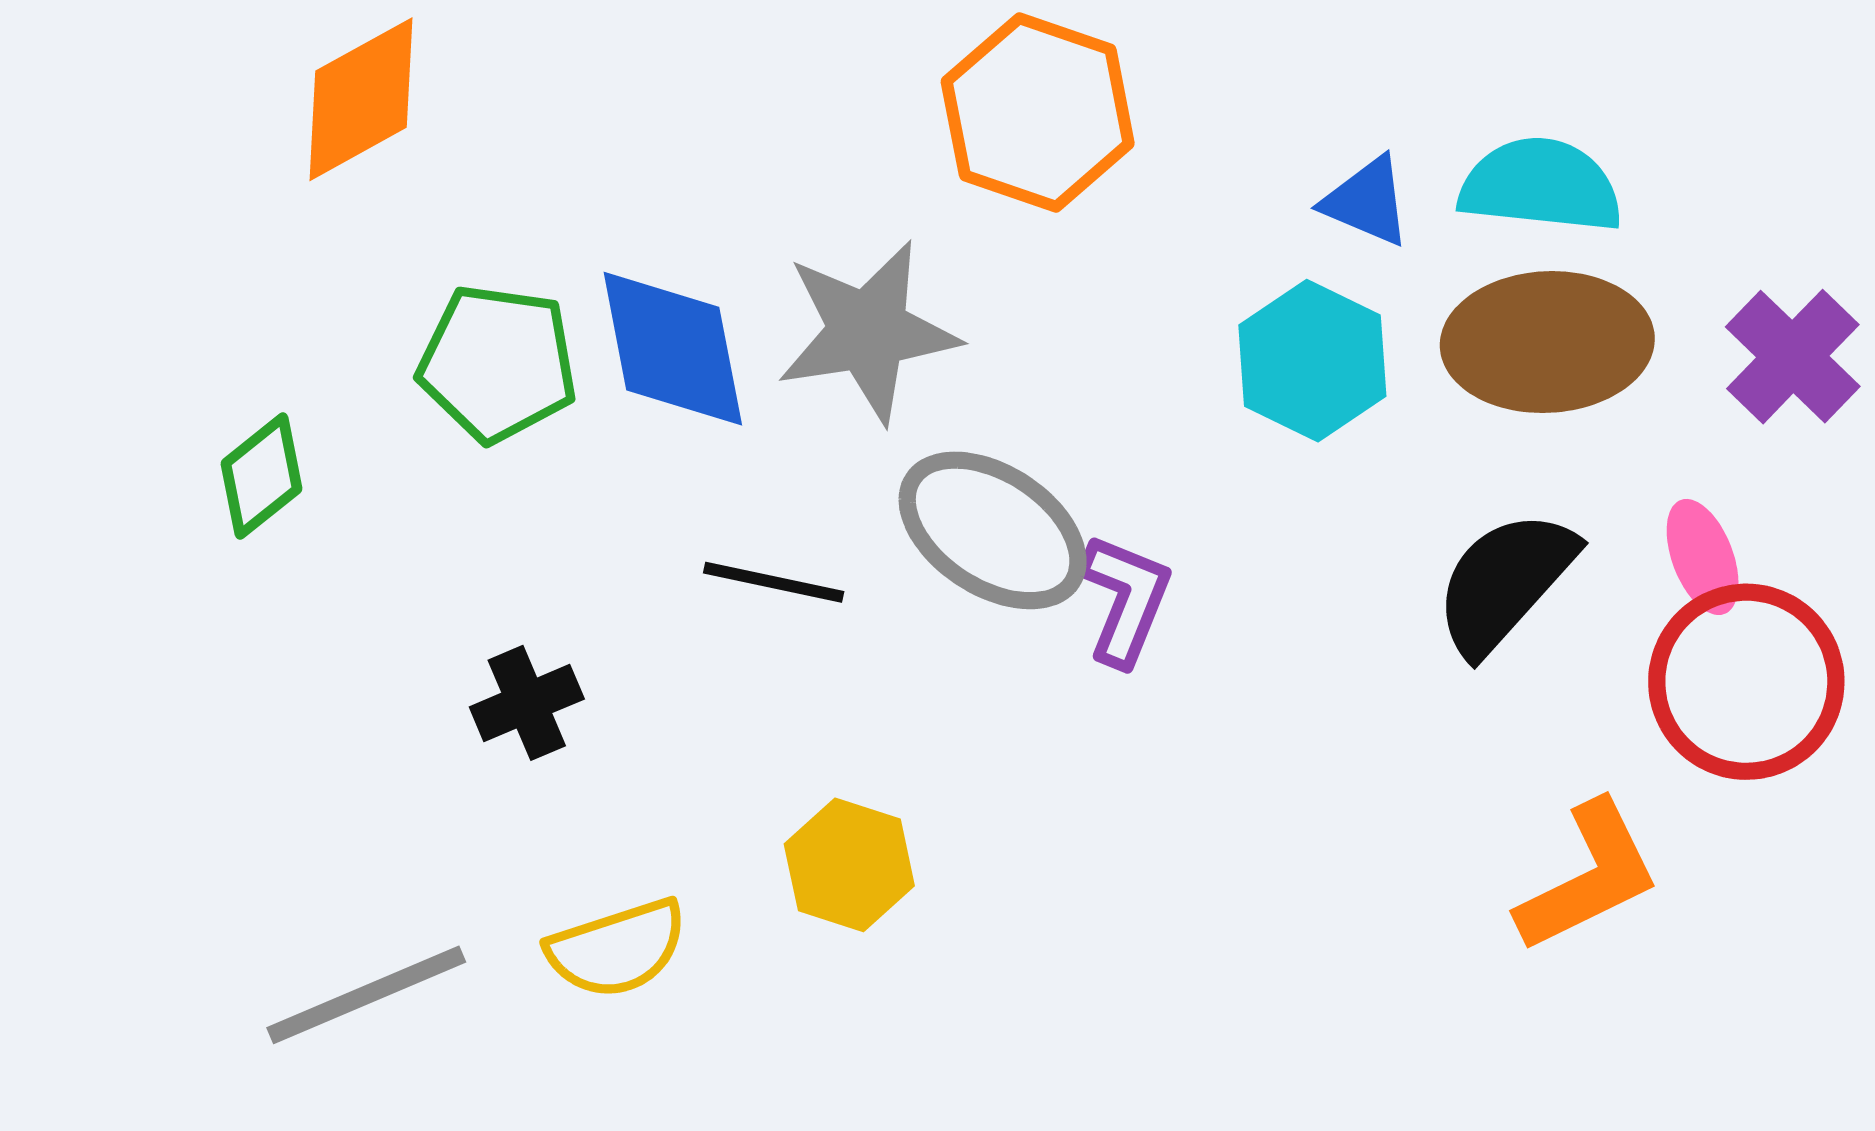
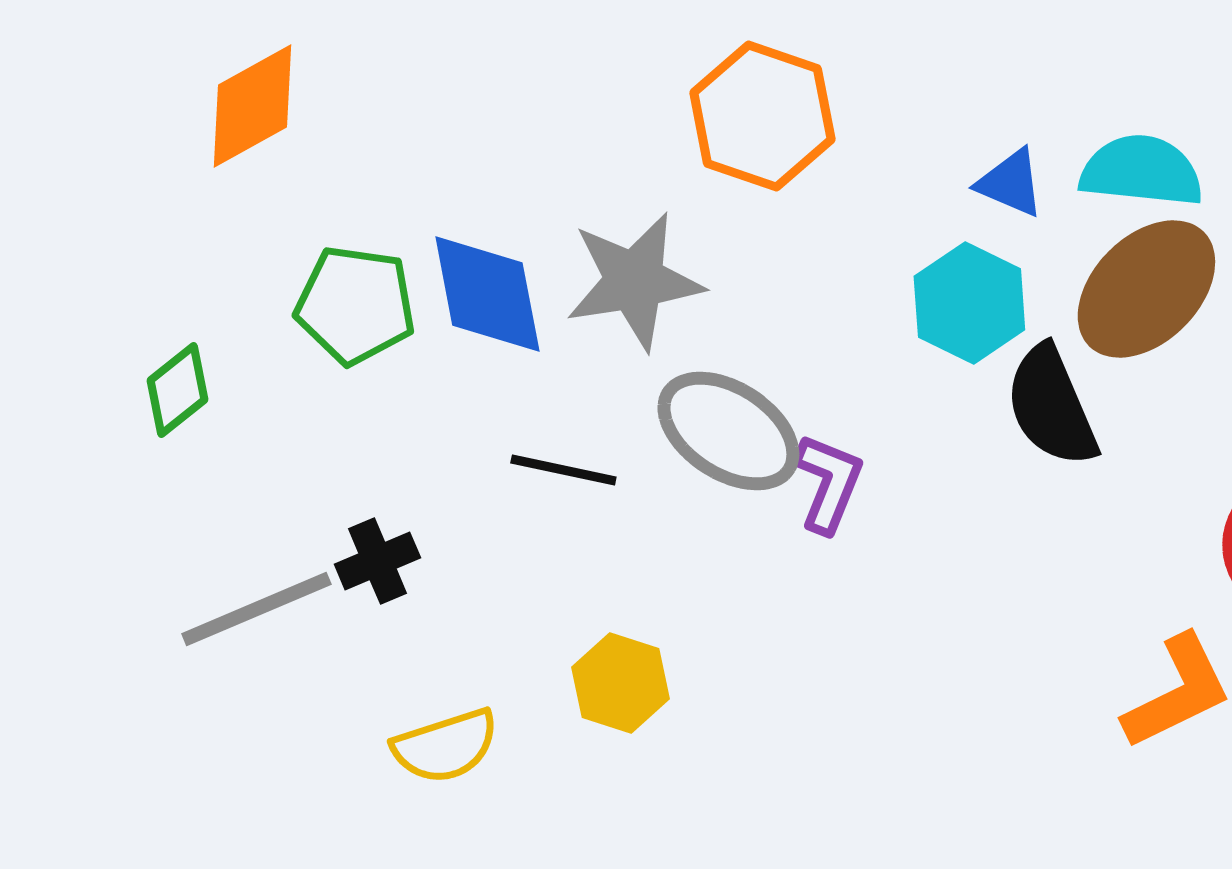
brown ellipse: (1547, 342) -> (1146, 289), turned -42
black semicircle: (1505, 582) -> (1051, 406), moved, turned -65
gray line: (366, 995) -> (256, 609), moved

